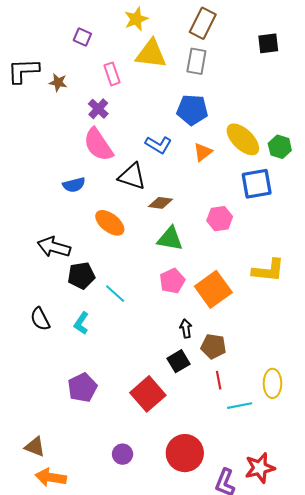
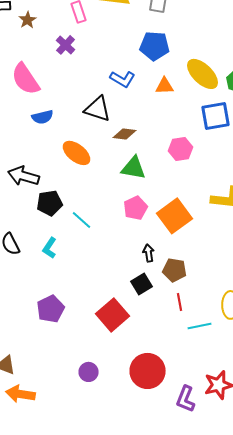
brown star: (58, 82) -> (28, 20), turned 30
pink semicircle: (98, 145) -> (26, 79), moved
orange triangle: (203, 152) -> (164, 86), turned 36

